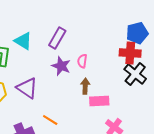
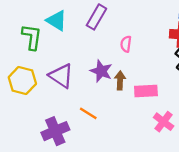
purple star: (61, 66) -> (101, 71), moved
brown arrow: (85, 86) -> (120, 80), moved

